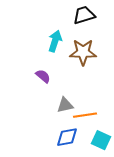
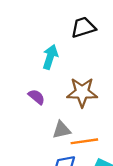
brown star: (83, 52) -> (82, 92), moved

